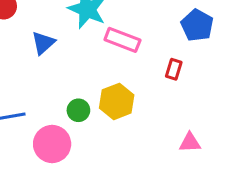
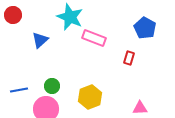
yellow hexagon: (117, 101) -> (90, 97), moved
green circle: (78, 110) -> (52, 86), moved

